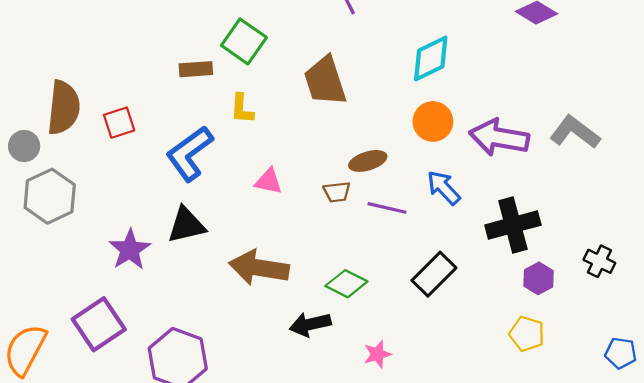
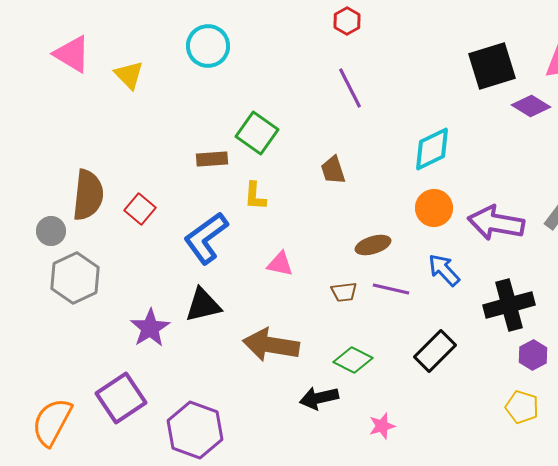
brown trapezoid: (325, 81) -> (333, 170), size x0.6
red square: (119, 123) -> (140, 209), turned -32
brown trapezoid: (337, 192) -> (344, 292), moved

